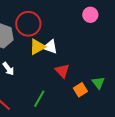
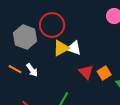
orange square: (80, 90) -> (104, 73), moved

